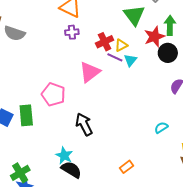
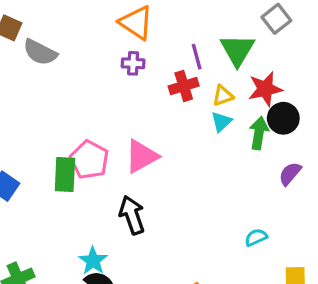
green arrow: (170, 25) -> (259, 133), moved
yellow triangle: (121, 45) -> (223, 96), moved
purple line: (115, 57) -> (197, 57), moved, turned 42
pink triangle: (90, 72) -> (142, 156), moved
green rectangle: (26, 115) -> (65, 174), moved

